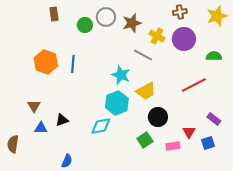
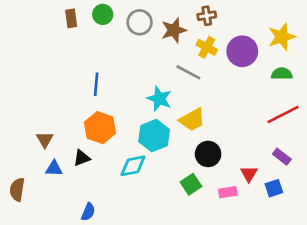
brown cross: (180, 12) -> (207, 16), moved
yellow star: (217, 16) -> (282, 37), moved
green circle: (85, 25) -> (103, 14), moved
orange hexagon: (46, 62) -> (100, 128), moved
red line: (194, 85) -> (283, 114), moved

